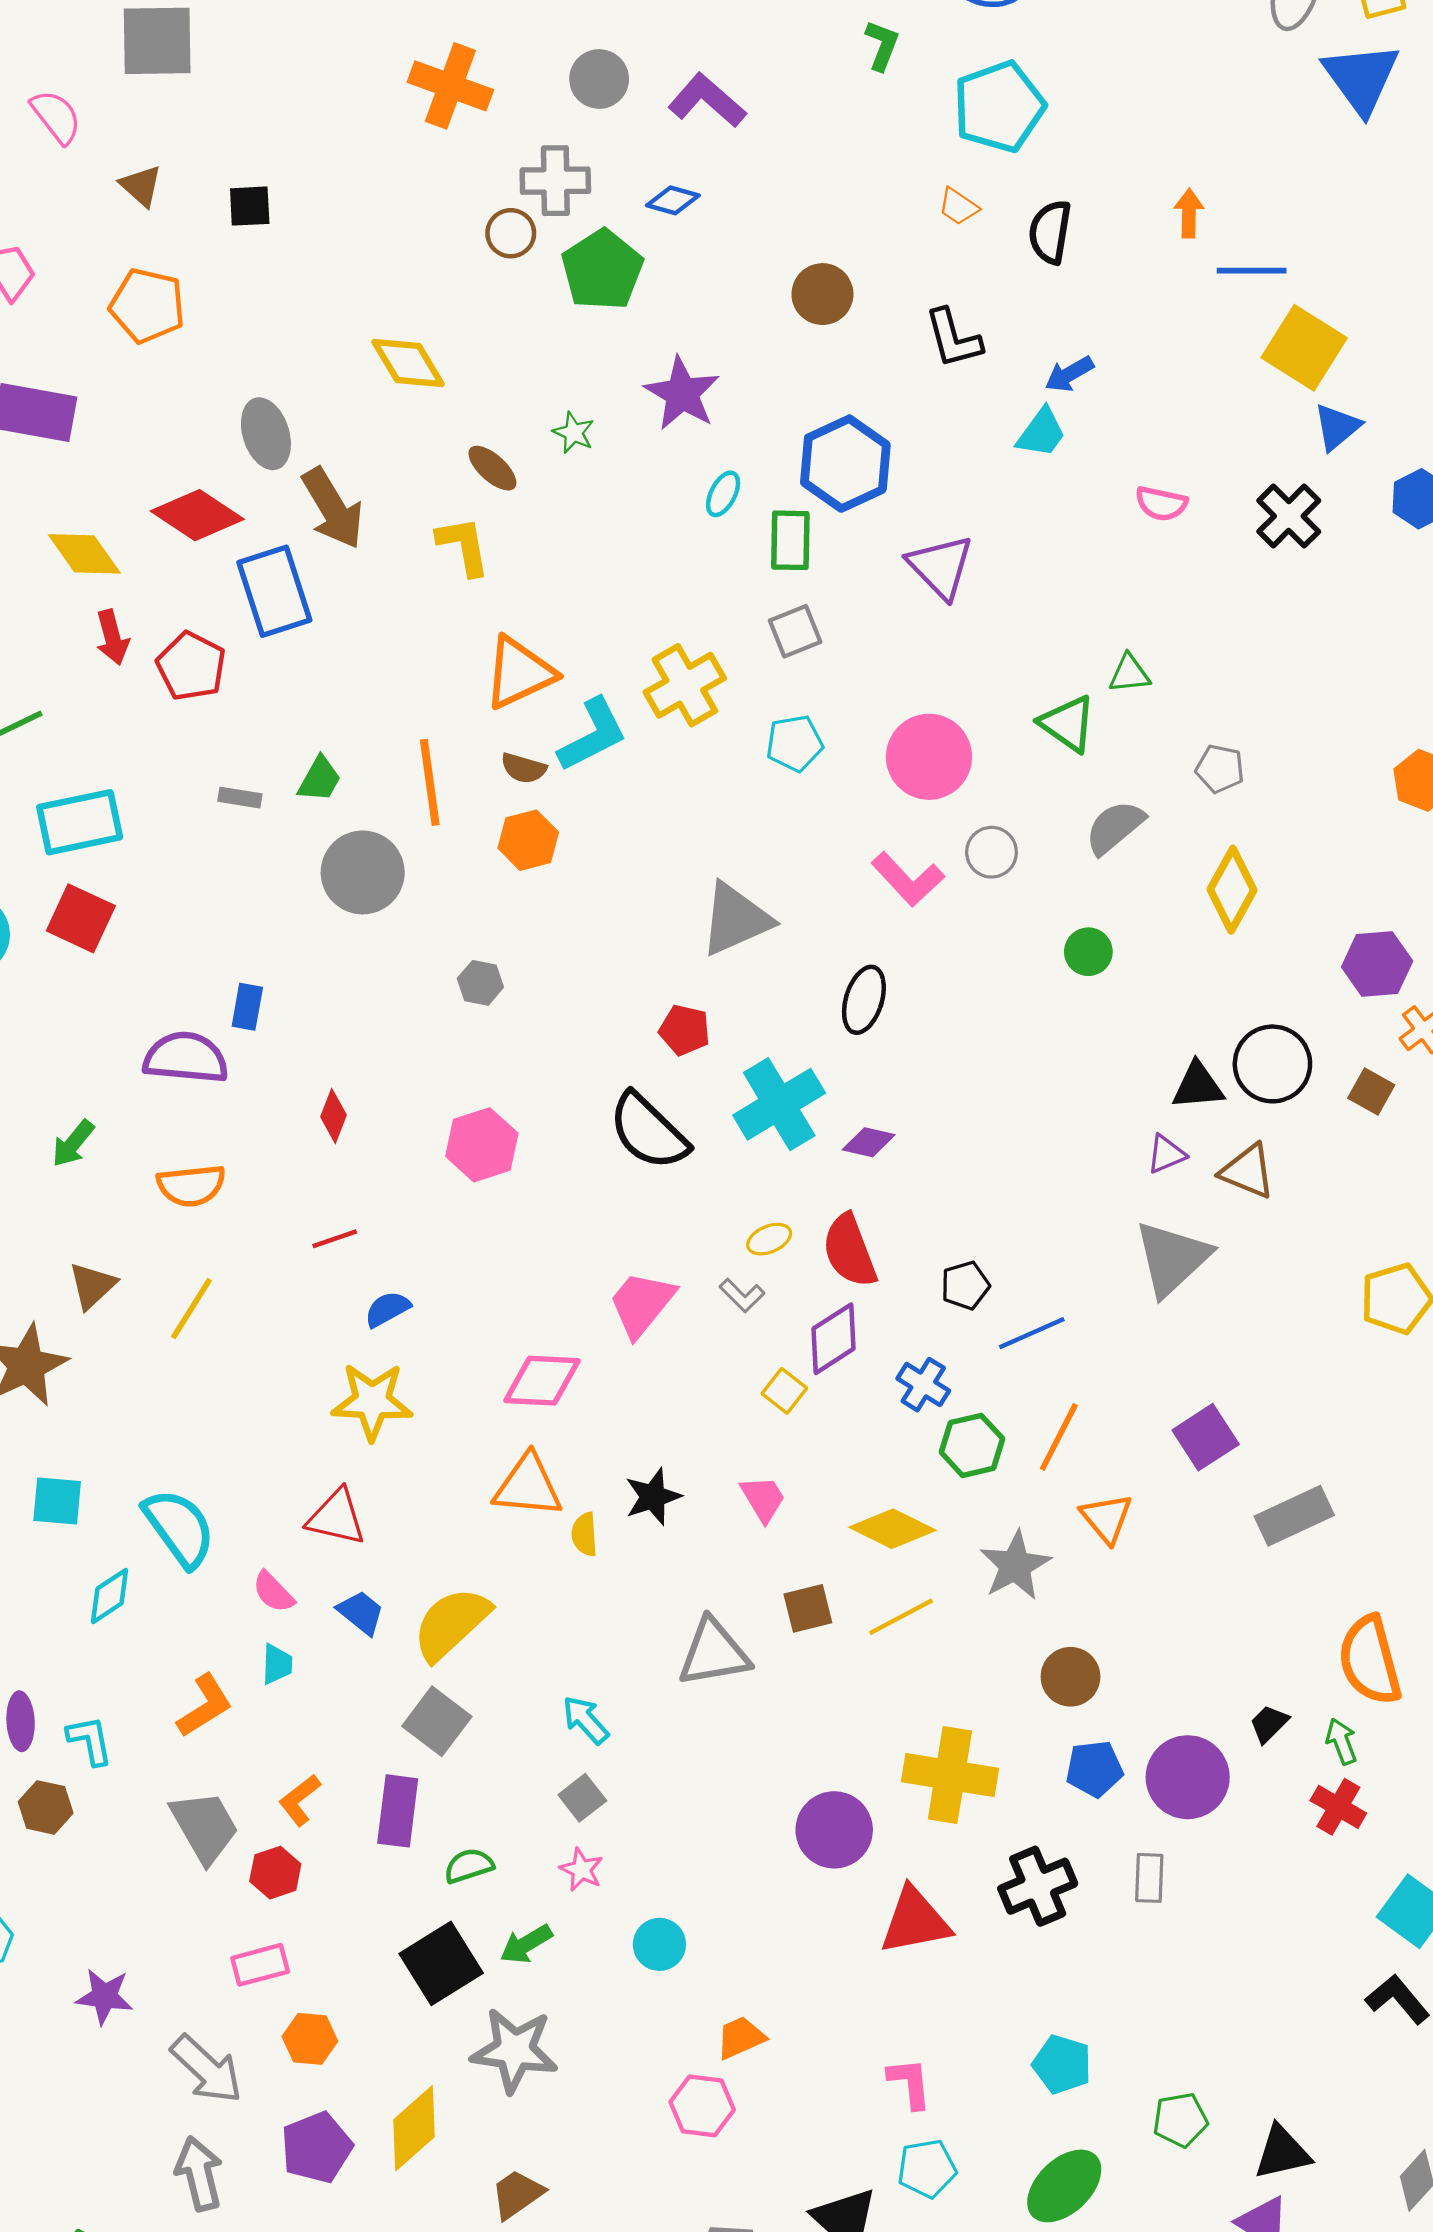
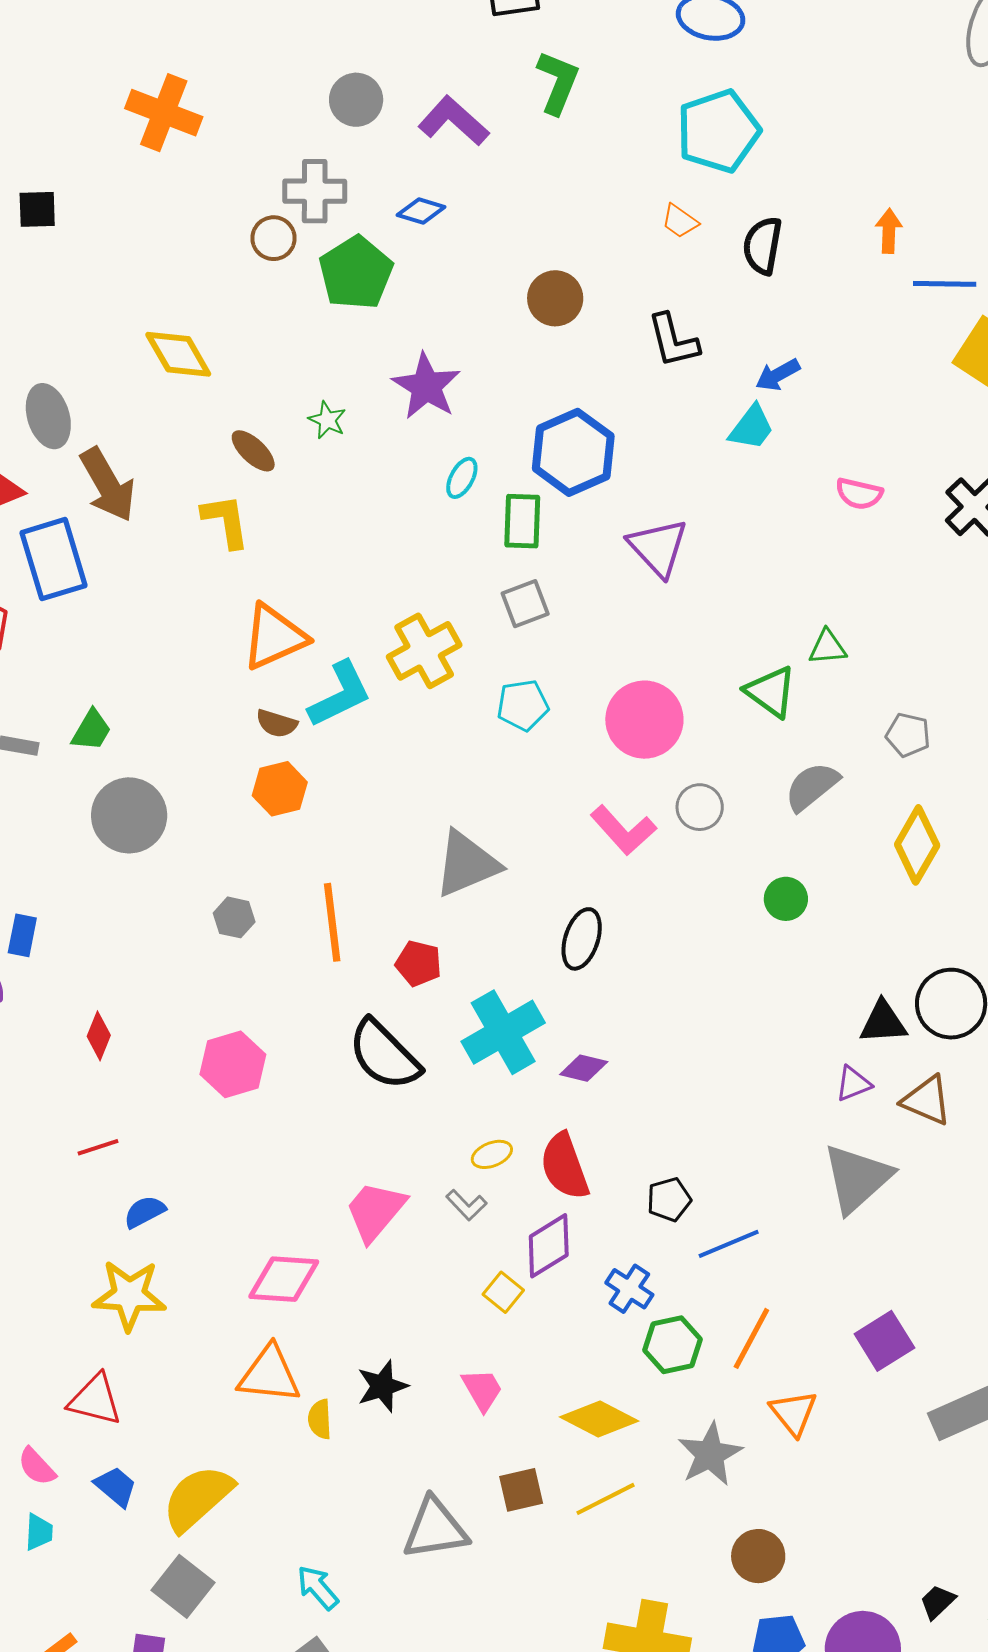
green L-shape: (882, 45) -> (558, 82), moved, size x1.4
orange cross: (450, 86) -> (164, 113), moved
orange line: (430, 782) -> (332, 922), moved

